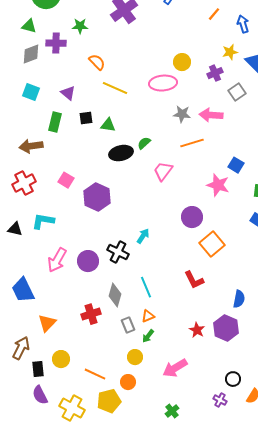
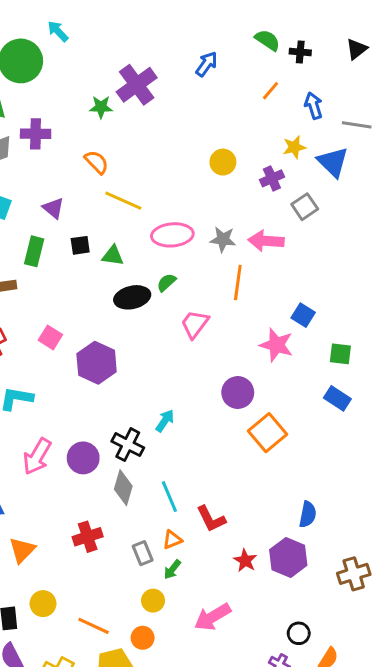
green star: (80, 26) -> (101, 107), moved
pink ellipse: (163, 83) -> (172, 235), moved
orange line: (192, 143) -> (238, 282), turned -65
red L-shape: (194, 280) -> (211, 519), moved
gray diamond: (115, 295) -> (123, 488), moved

